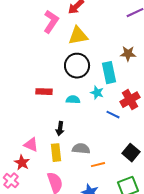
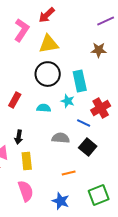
brown star: (128, 54) -> (99, 50), moved
red rectangle: (44, 92) -> (15, 100), turned -63
black arrow: (60, 129) -> (19, 137), moved
gray semicircle: (81, 149) -> (61, 138), moved
black square: (131, 153) -> (88, 147), moved

